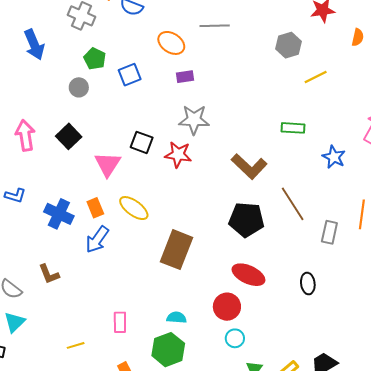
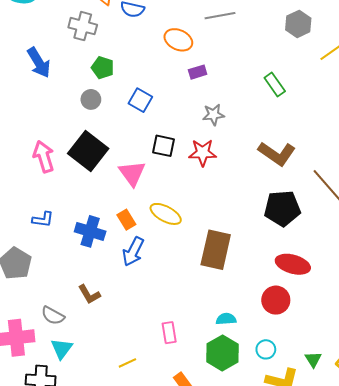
blue square: (130, 75) -> (140, 100), moved, turned -30
gray star: (194, 120) -> (213, 115), size x0.7
green rectangle: (293, 128) -> (275, 84), moved, turned 60
black square: (69, 136) -> (88, 151), size x1.5
cyan circle: (235, 338) -> (266, 349), moved

